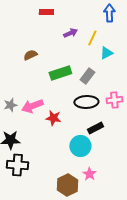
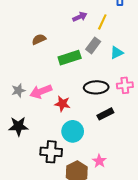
cyan triangle: (106, 53) -> (117, 53), moved
gray rectangle: (87, 76) -> (93, 45), moved
cyan circle: (80, 146) -> (73, 131), moved
black cross: (17, 165) -> (51, 152), moved

